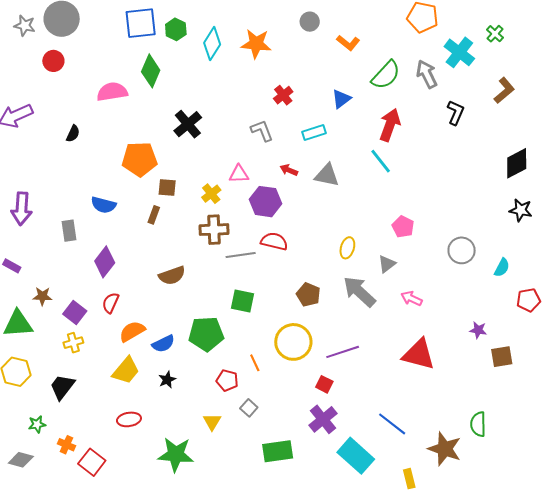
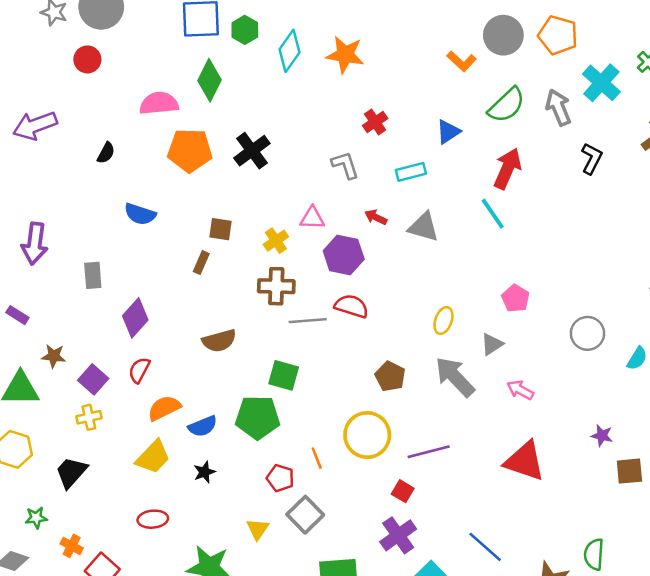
gray circle: (310, 22) -> (503, 35), moved, size x1.6
orange pentagon: (140, 159) -> (190, 150), moved
blue semicircle: (103, 205) -> (140, 214), moved
green square: (243, 301) -> (284, 375), moved
gray square: (249, 408) -> (305, 515), size x1.6

